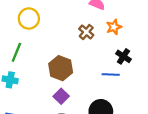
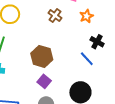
brown cross: (86, 32) -> (55, 16), moved
blue line: (111, 74) -> (87, 59), turned 49

